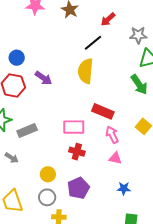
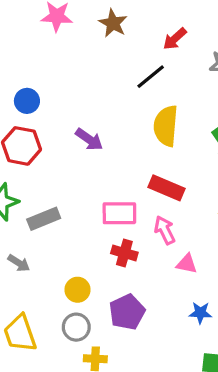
yellow semicircle: (86, 71) -> (166, 126), moved
purple arrow: (43, 78) -> (89, 139), moved
pink arrow: (112, 135) -> (165, 230), moved

